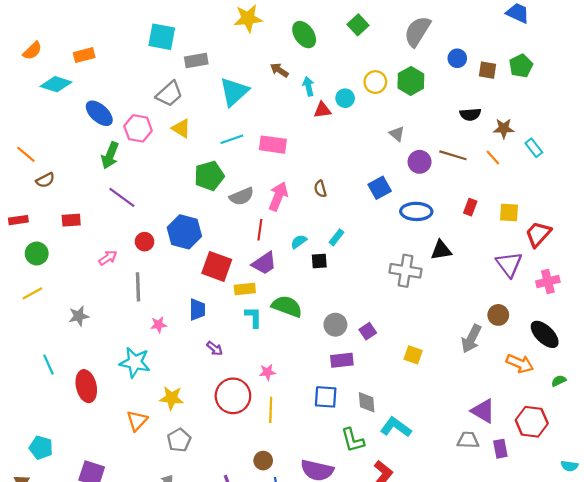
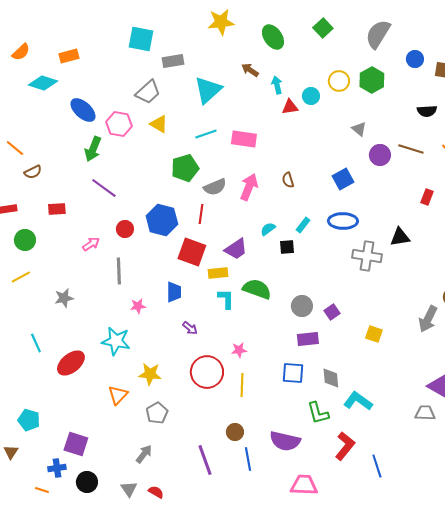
blue ellipse: (416, 211) -> (343, 221), moved
red line: (260, 230) -> (201, 214), moved
red ellipse: (86, 386) -> (71, 363), turned 64

